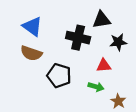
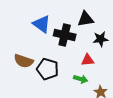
blue triangle: (32, 26) -> (42, 24), moved
brown semicircle: (31, 53) -> (24, 61), moved

